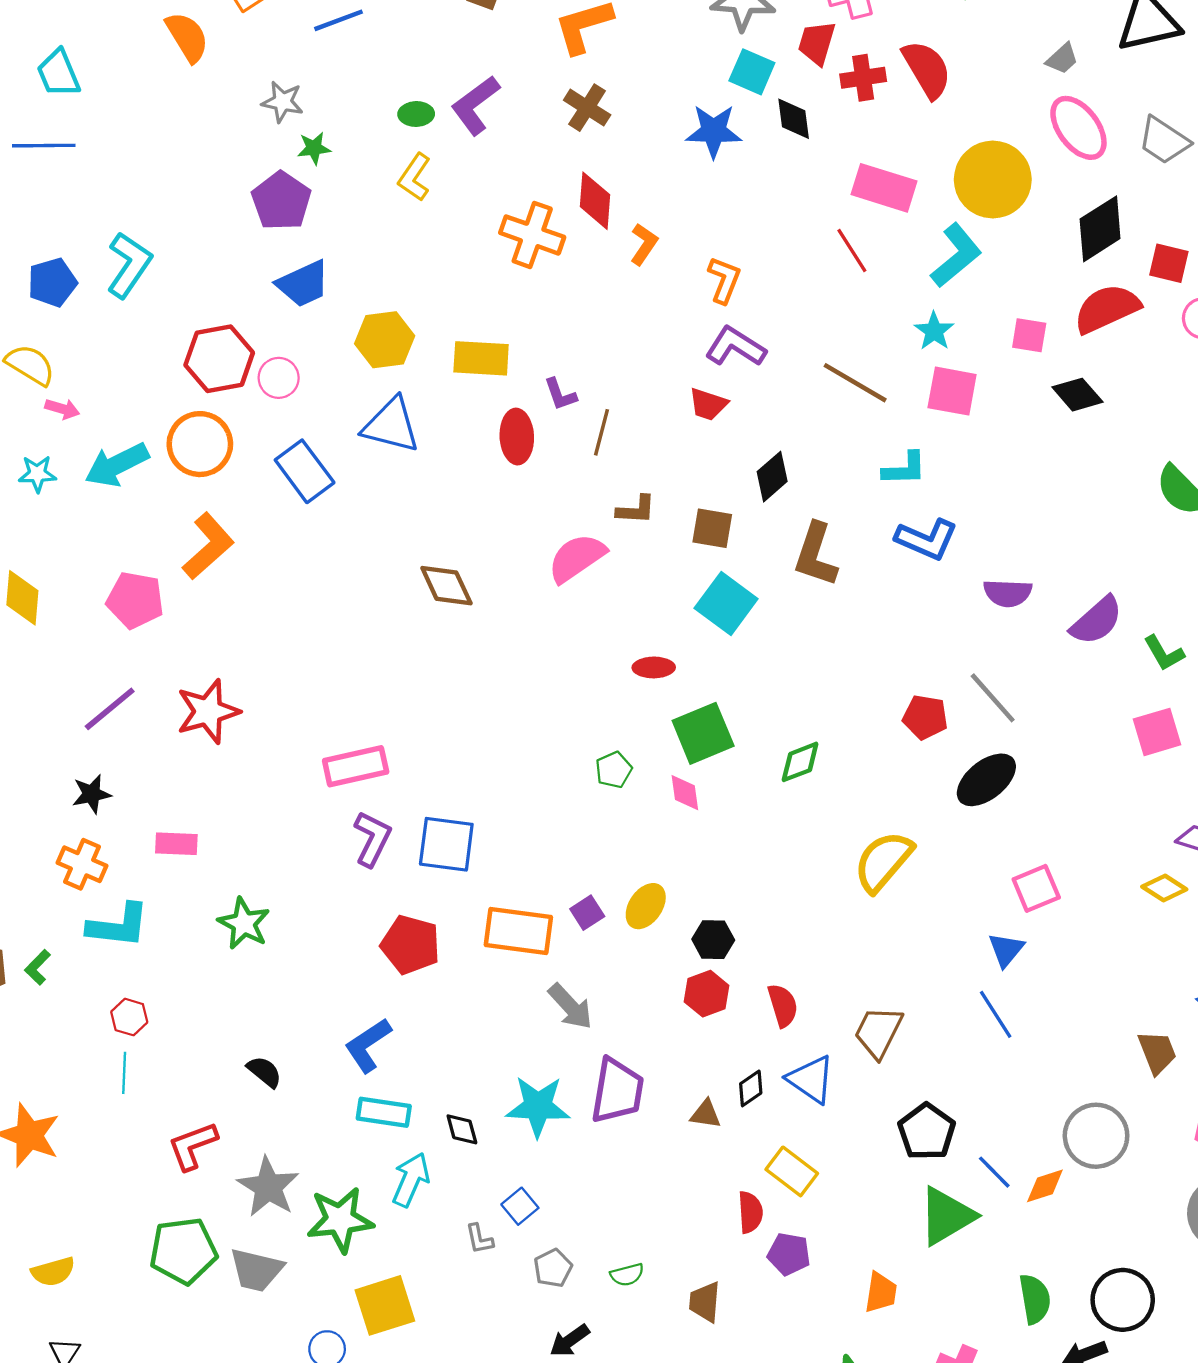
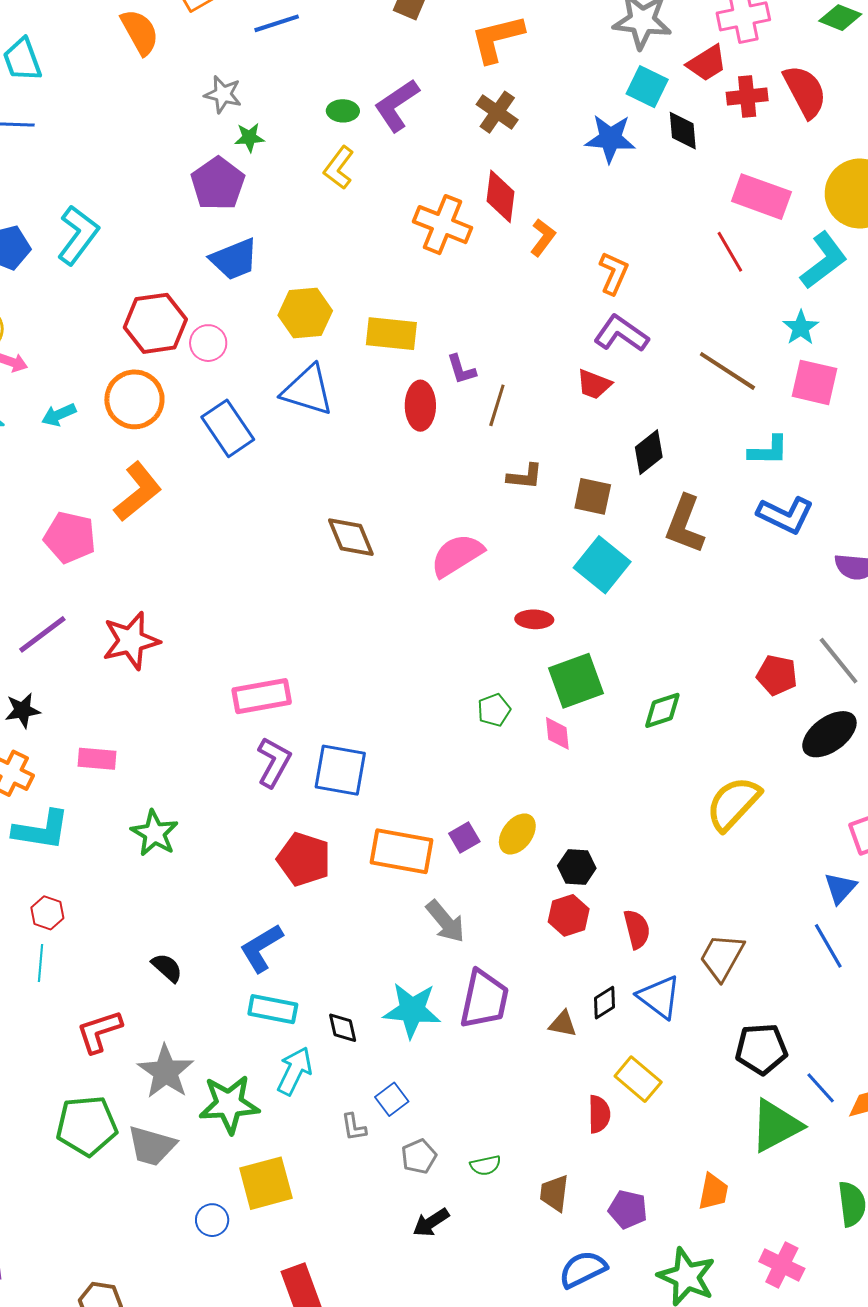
red trapezoid: (817, 43) -> (707, 63), turned -141
cyan arrow: (117, 465) -> (59, 415), size x0.6
pink semicircle: (577, 558) -> (457, 555), moved
black pentagon: (927, 1132) -> (761, 1049), turned 30
purple pentagon: (789, 1254) -> (628, 1209), moved

